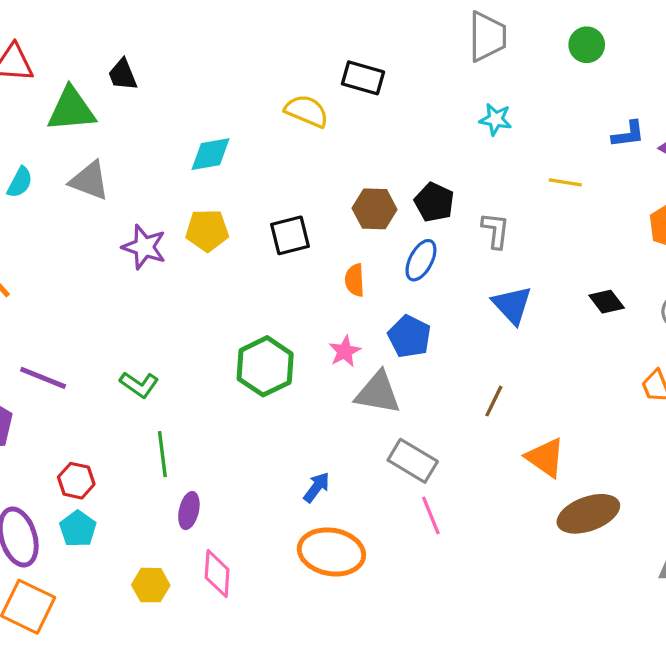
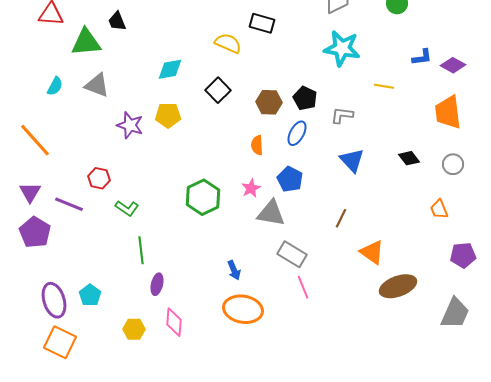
cyan star: (496, 119) -> (342, 48), size x1.8
gray L-shape: (496, 230) -> (342, 115), turned -90
black square: (290, 235) -> (218, 90), moved, turned -30
red hexagon: (76, 481) -> (99, 178), moved
blue arrow: (317, 487) -> (234, 270), turned 120

